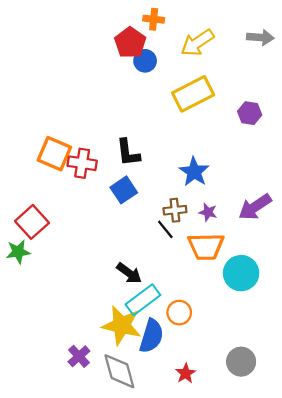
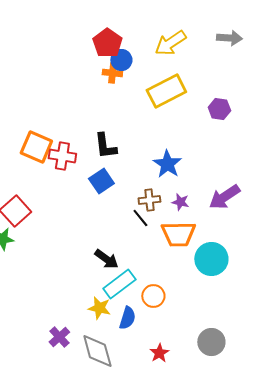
orange cross: (154, 19) -> (112, 73), moved
yellow star: (122, 325) -> (99, 308), size x0.6
blue semicircle: (151, 336) -> (127, 318), size x0.7

